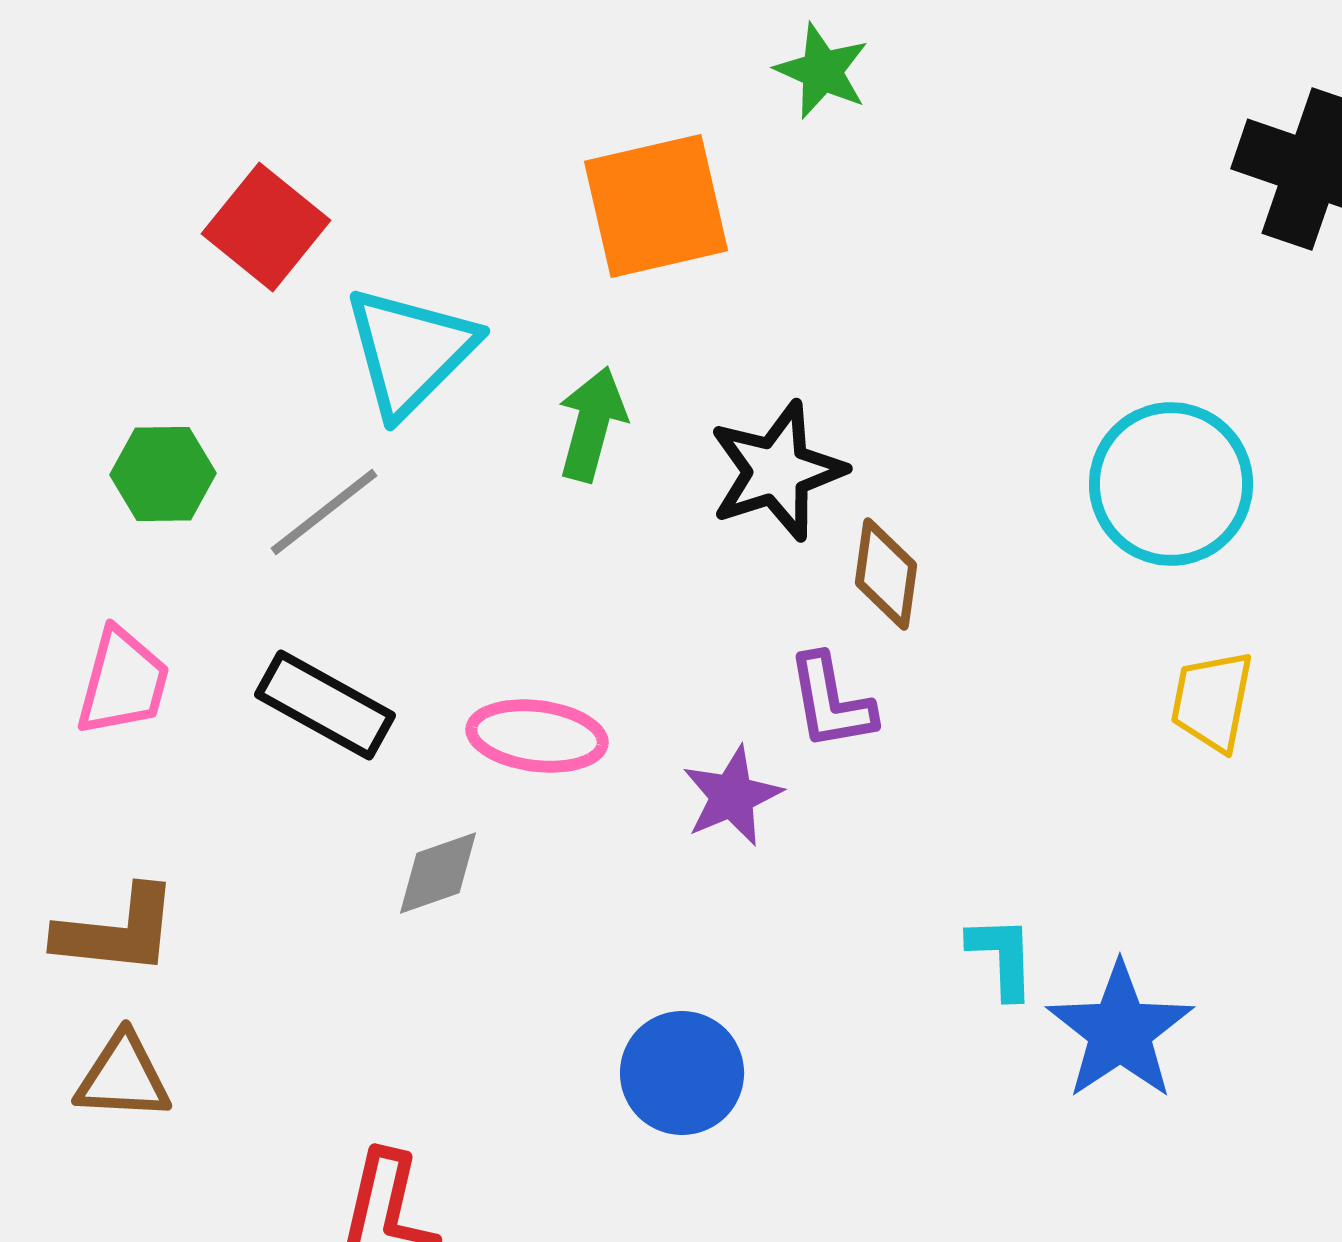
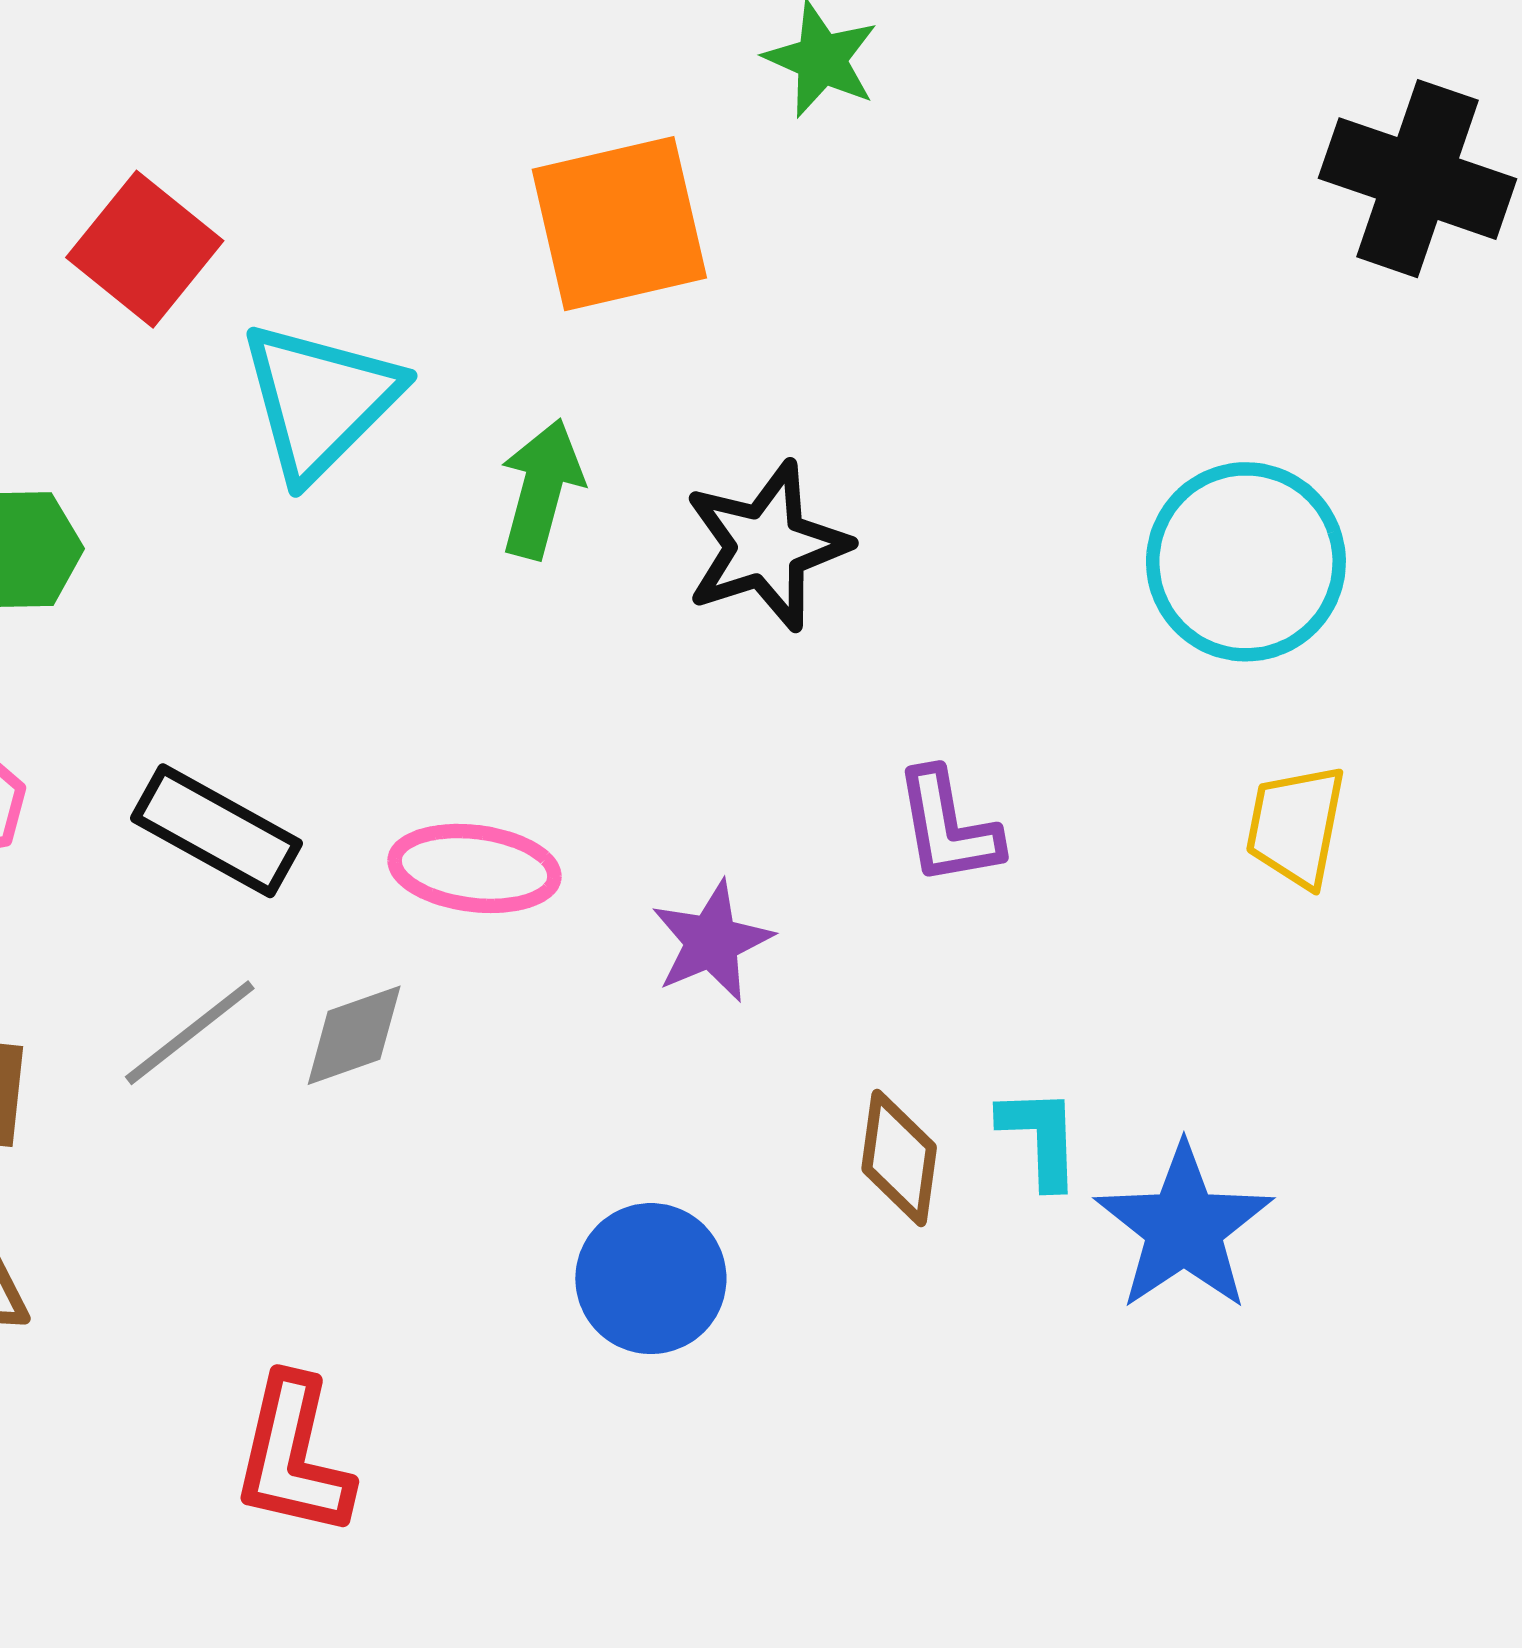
gray line: (324, 512) -> (190, 1033), moved
brown diamond: (886, 574) -> (899, 1158), moved
purple L-shape: (831, 702) -> (948, 827), moved

